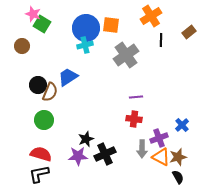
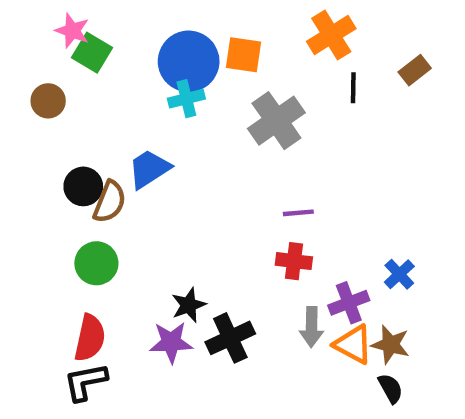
red semicircle: (41, 154) -> (90, 338), turned 85
brown star: (178, 157) -> (391, 344), turned 30

